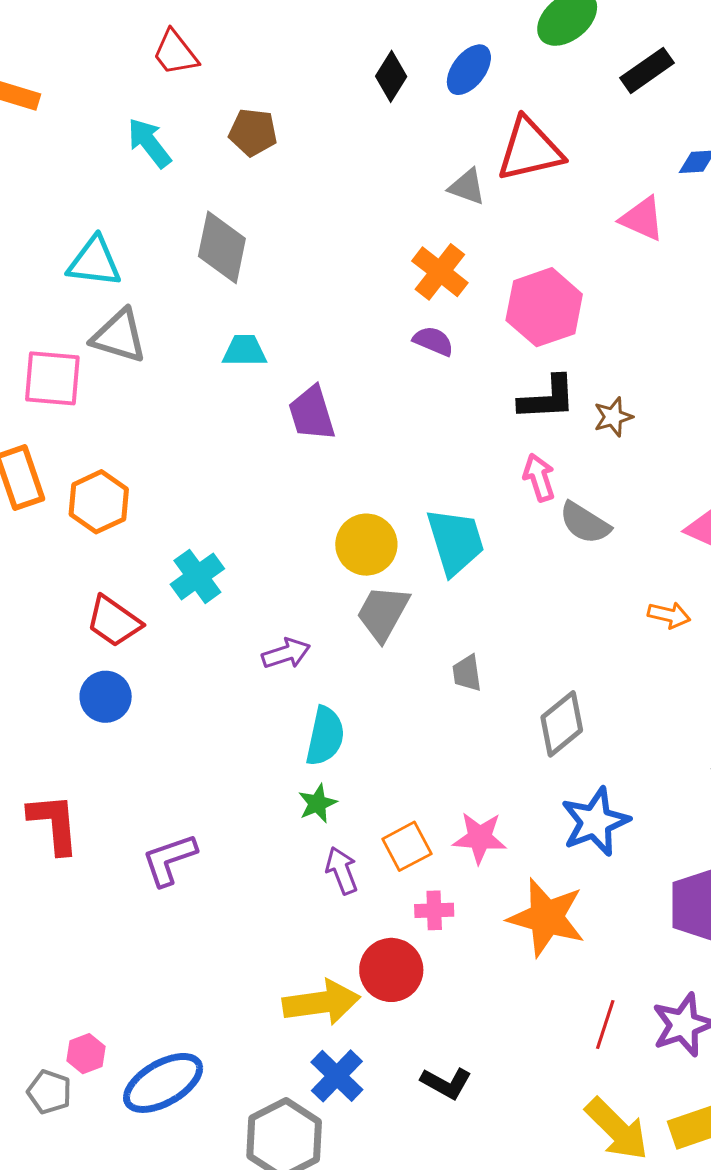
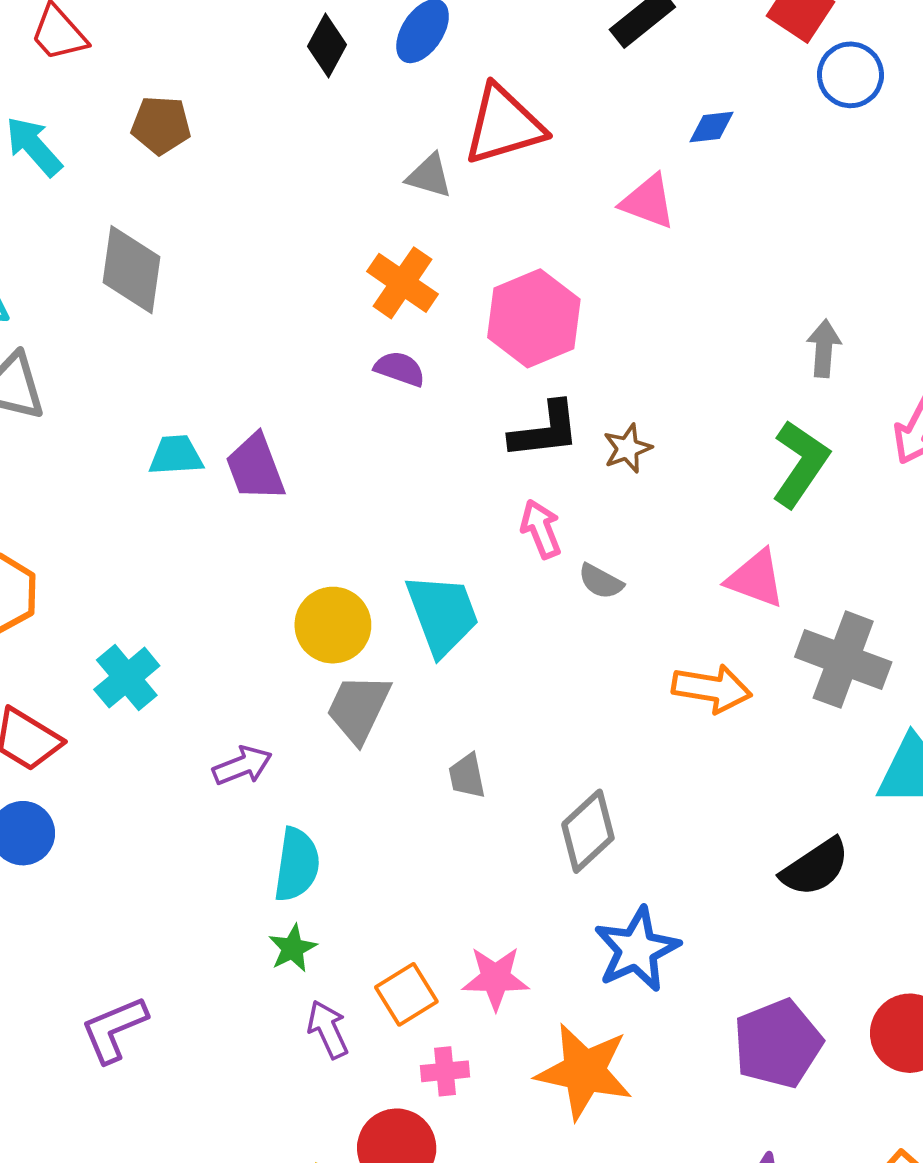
cyan trapezoid: (245, 351) -> (176, 455), moved
gray semicircle: (585, 523) -> (601, 581), size x0.7
orange arrow: (669, 615) -> (712, 689), size x1.5

